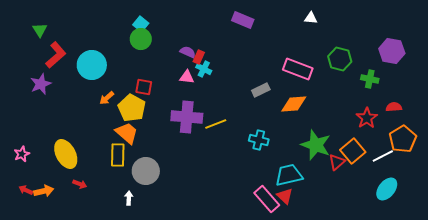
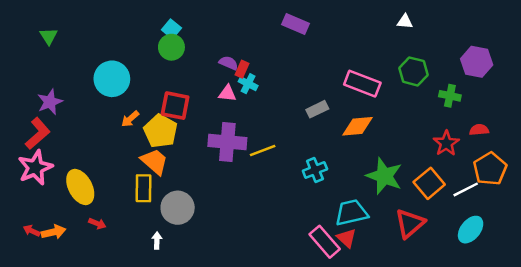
white triangle: (311, 18) -> (405, 22), moved
red L-shape: (56, 55) -> (38, 134), moved
red square: (144, 87) -> (175, 106), size x1.4
cyan cross: (259, 140) -> (315, 170), turned -36
pink star: (22, 154) -> (35, 168), moved, size x1.8
red triangle: (337, 162) -> (410, 223), moved, size x1.5

